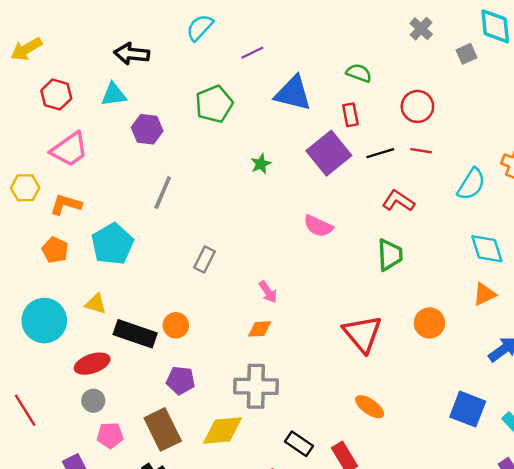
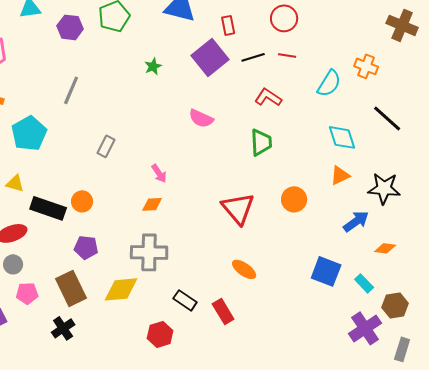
purple hexagon: (147, 129) -> (70, 27), moved

